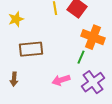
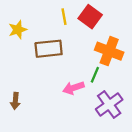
brown rectangle: (31, 49) -> (49, 49), moved
pink arrow: (61, 80) -> (73, 88), moved

